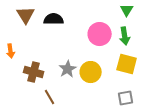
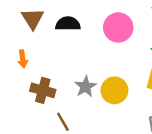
pink circle: (100, 34) -> (118, 27), moved
orange arrow: (11, 51) -> (23, 59), moved

